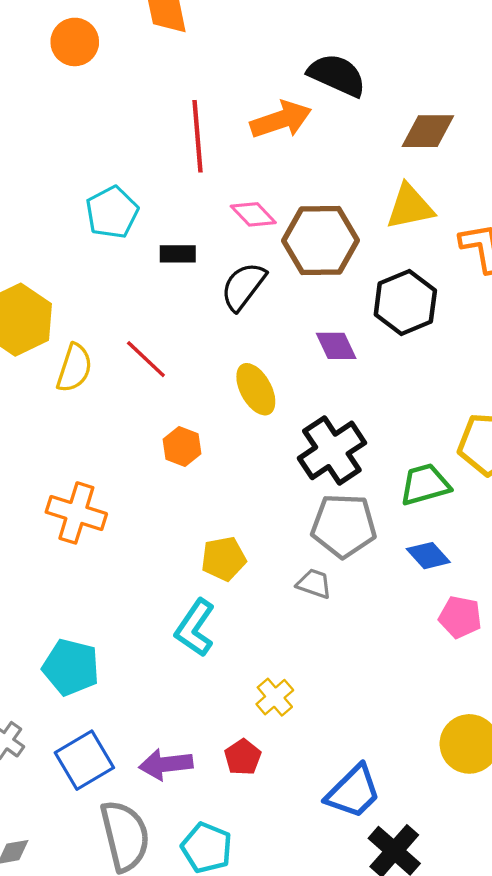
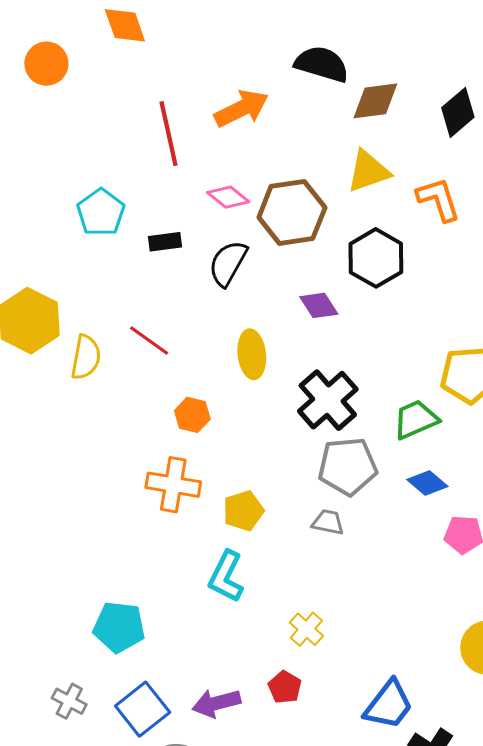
black semicircle: (337, 75) -> (322, 64), moved
yellow ellipse: (256, 389) -> (252, 354), turned 30
orange cross: (76, 513) -> (173, 485), moved

